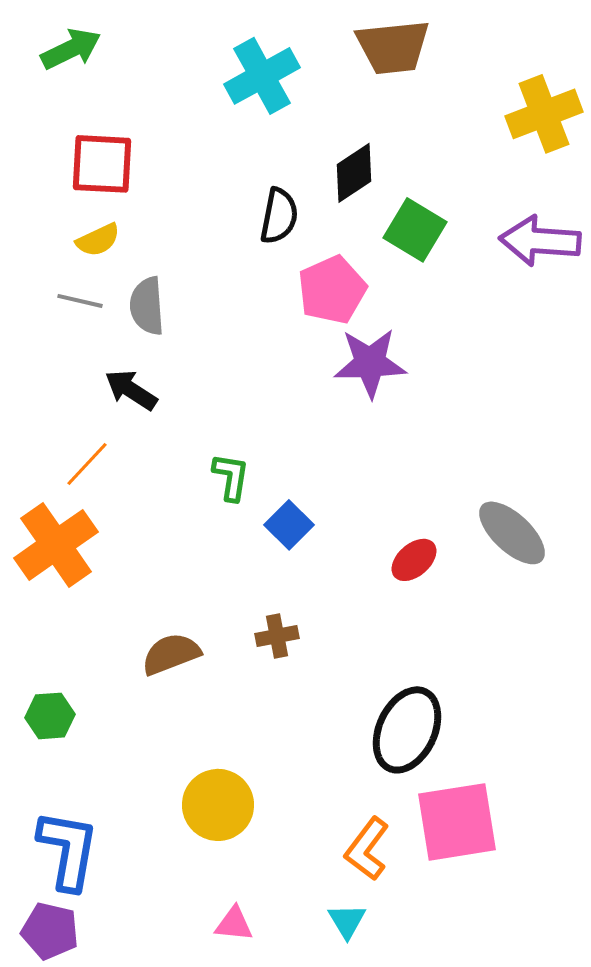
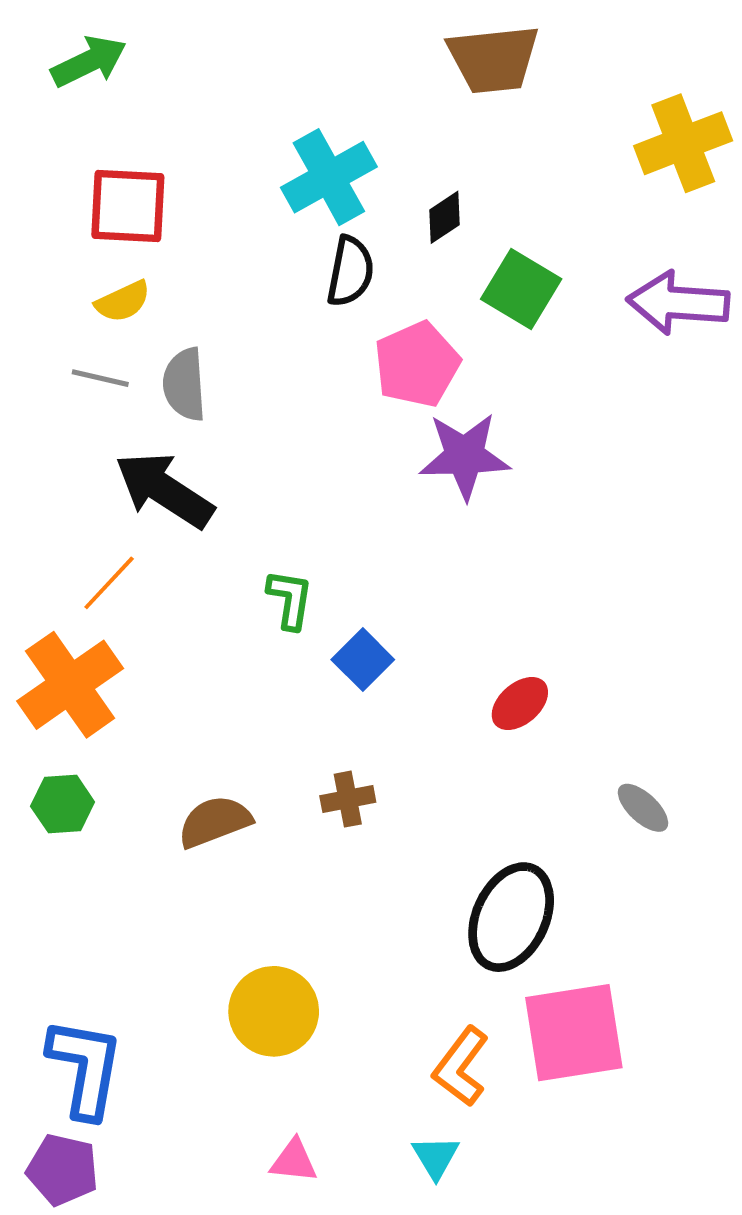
cyan cross: (262, 76) -> (329, 177), moved
black diamond: (354, 173) -> (444, 217), size x0.7
black arrow: (131, 390) -> (164, 490), size x1.5
gray ellipse: (512, 533) -> (643, 808), moved, size x0.6
green hexagon: (50, 716) -> (63, 804), moved

